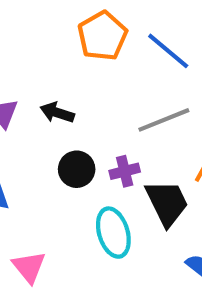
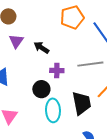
black circle: (77, 169) -> (41, 89), moved
purple cross: (125, 171) -> (57, 70), moved

